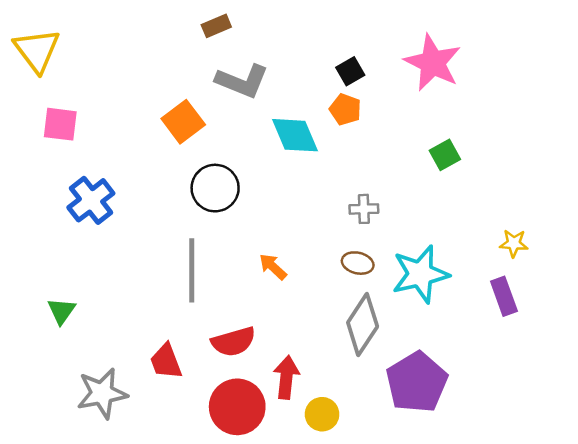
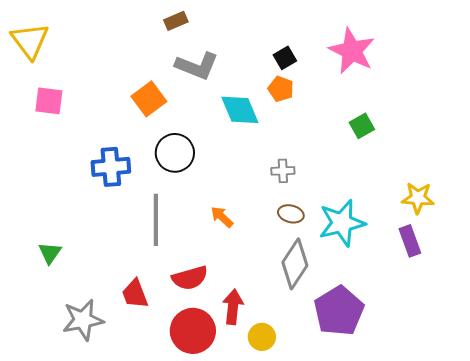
blue cross: (91, 200) -> (111, 167), moved, turned 33
gray cross: (364, 209) -> (283, 171), moved
yellow star: (514, 243) -> (418, 198), size x1.4

